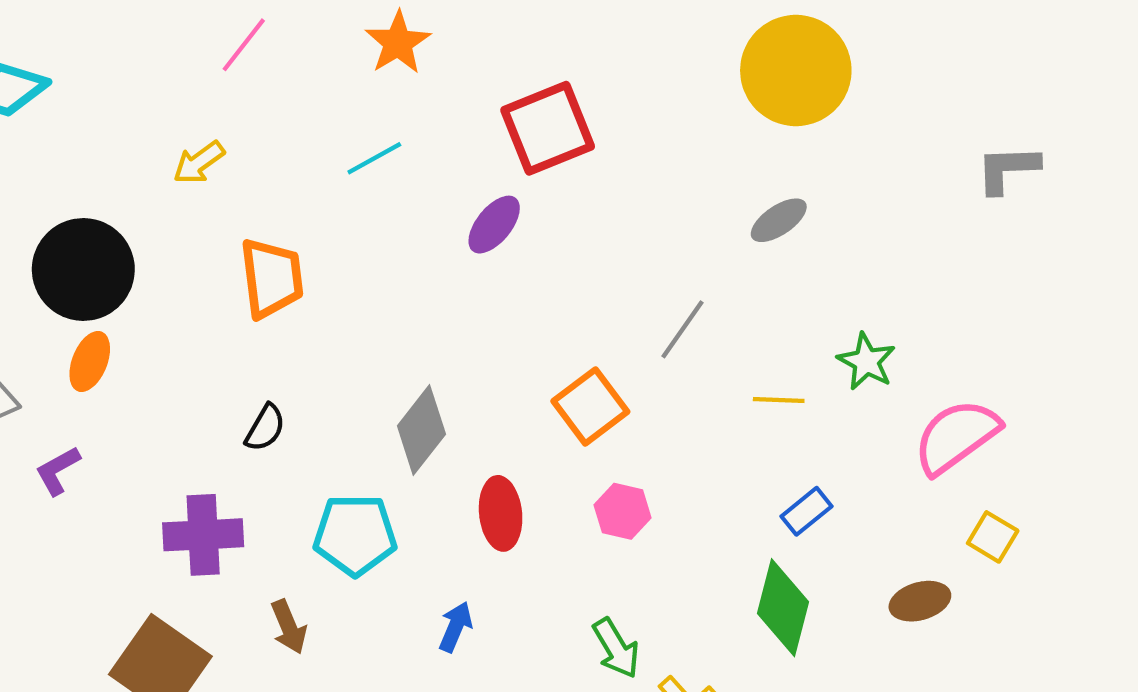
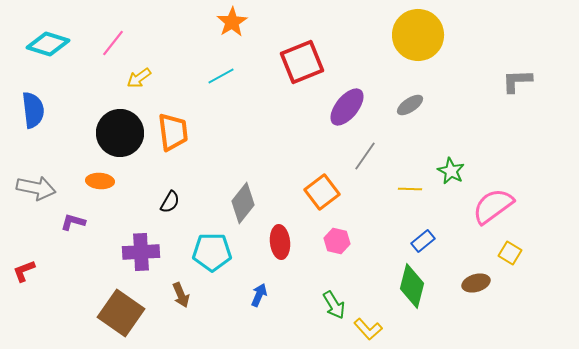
pink line: (244, 45) -> (113, 43), moved
purple ellipse: (494, 225) -> (347, 107), moved, size x1.4
black circle: (83, 269) -> (120, 133), moved
orange ellipse: (90, 361) -> (100, 181), moved, turned 72
purple L-shape: (58, 471) -> (73, 222), turned 45

